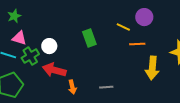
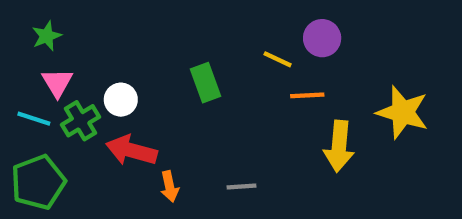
pink triangle: (19, 38) -> (57, 83), turned 42

